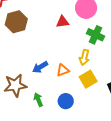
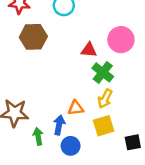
green cross: (96, 35) -> (103, 72), moved
blue arrow: (40, 67) -> (59, 125), moved, turned 119

